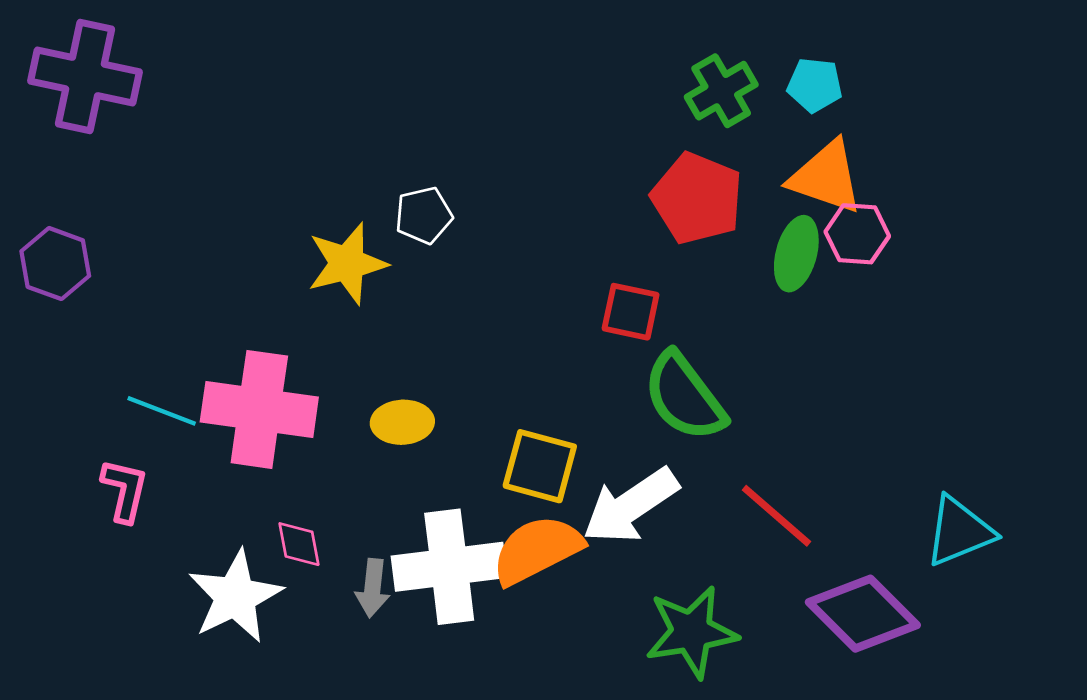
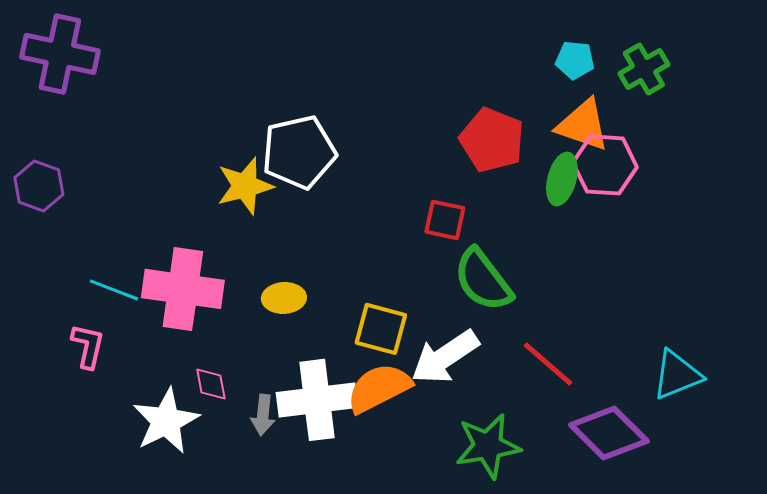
green cross: (721, 91) -> (644, 69), moved
white pentagon: (424, 215) -> (299, 152), size x1.8
pink hexagon: (857, 234) -> (605, 165), size x1.4

